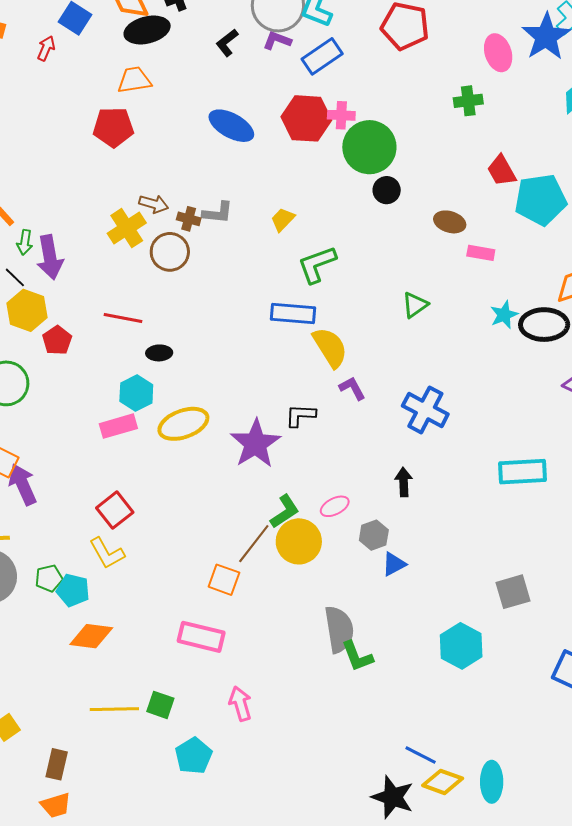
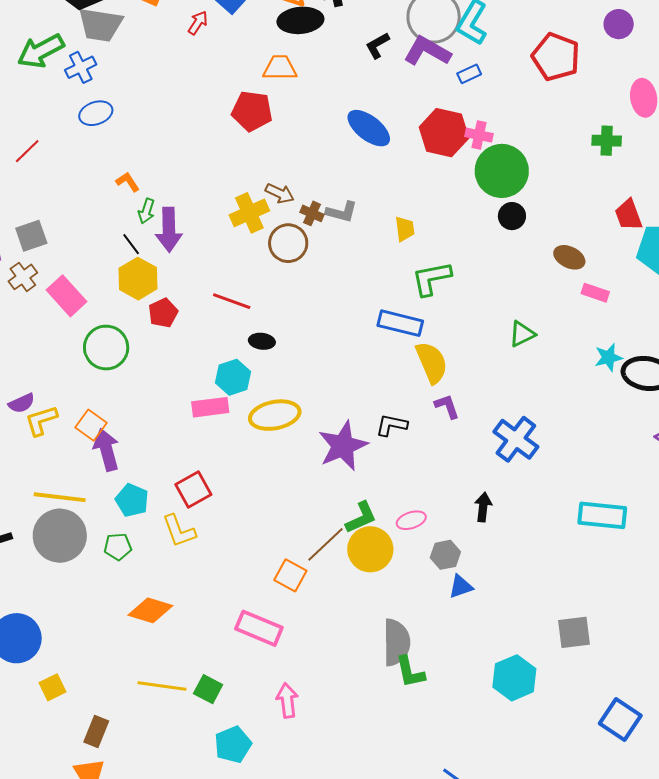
purple L-shape: (277, 41) -> (427, 51), size x1.6
blue rectangle: (322, 56) -> (469, 74), size x0.6
yellow trapezoid: (283, 219) -> (405, 229), turned 120
cyan pentagon: (73, 590) -> (132, 500), moved

